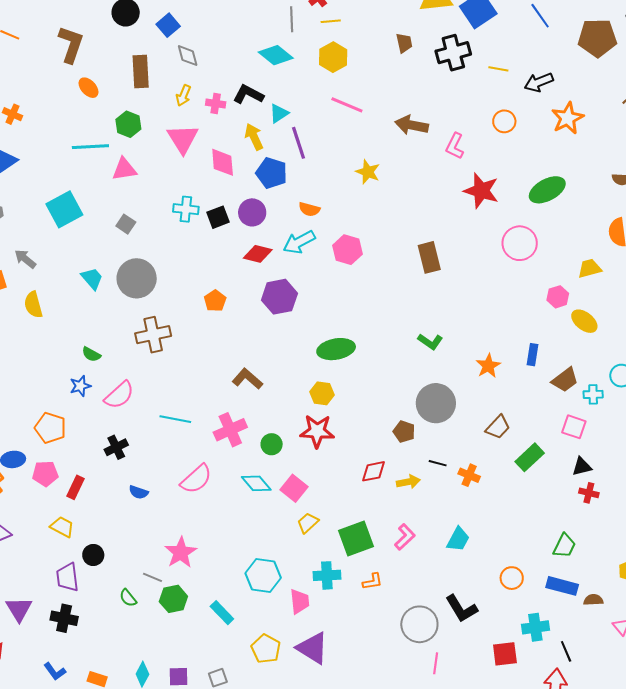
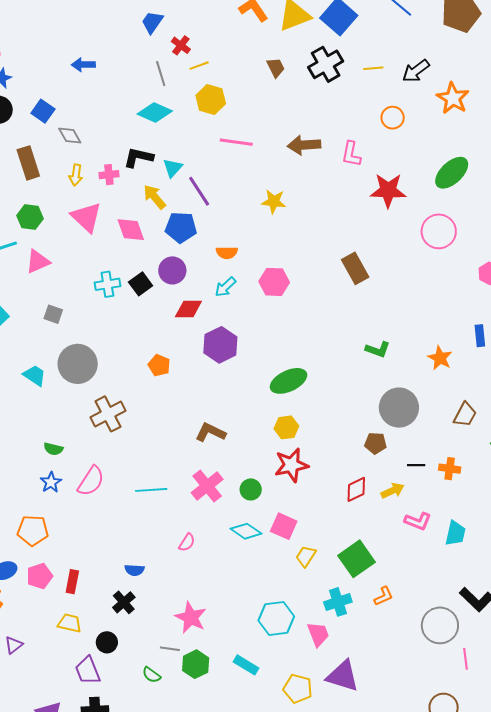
cyan arrow: (299, 242) -> (225, 287), size x0.7
black cross: (116, 447) -> (124, 602), moved
pink semicircle: (196, 479) -> (187, 542), size x0.6
pink L-shape: (405, 537) -> (418, 521), moved, turned 80

